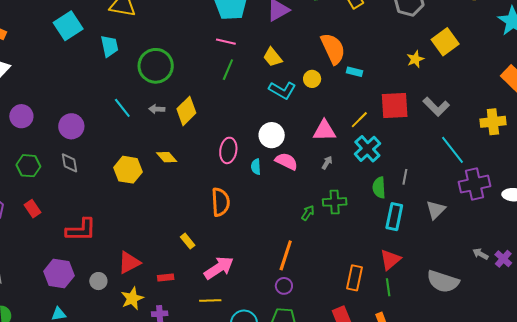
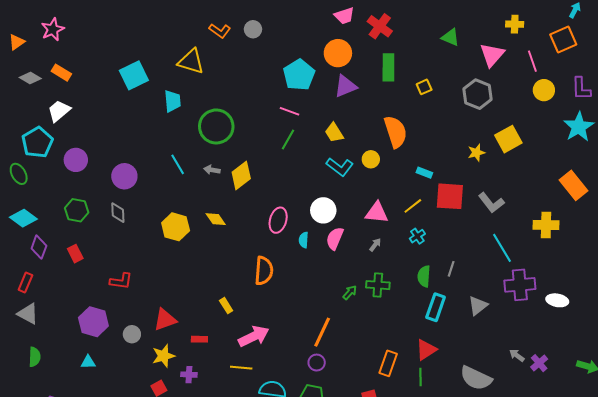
cyan rectangle: (354, 72) -> (424, 173), moved
cyan cross: (367, 149) -> (417, 236), size x0.6
pink semicircle: (286, 161) -> (335, 238), turned -100
red L-shape: (81, 230) -> (121, 281), size x0.7

